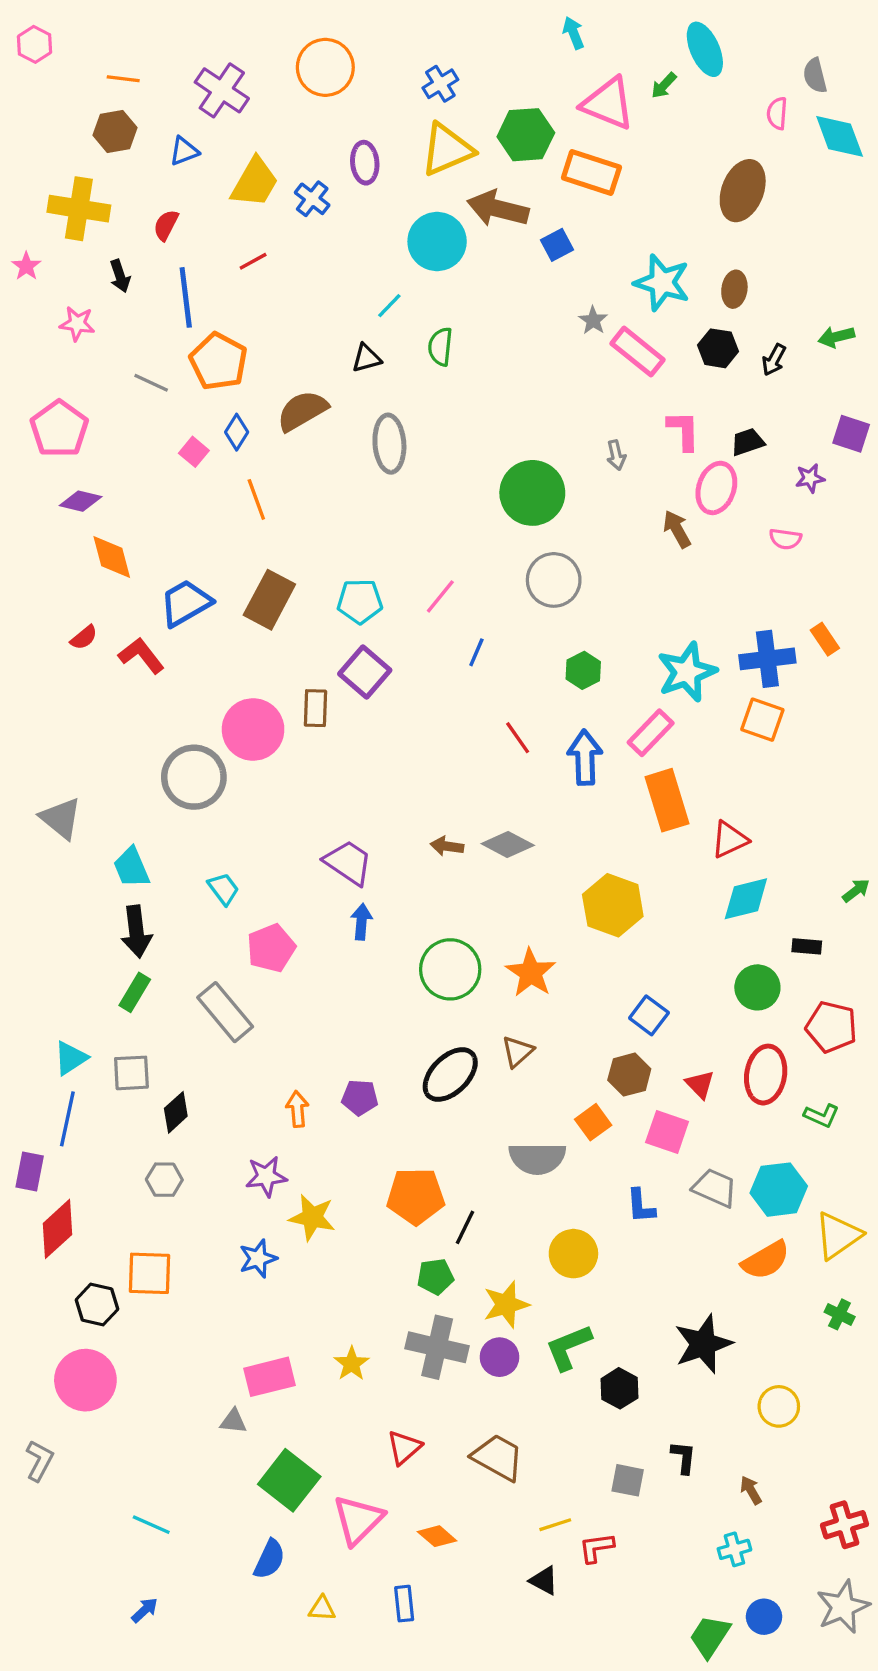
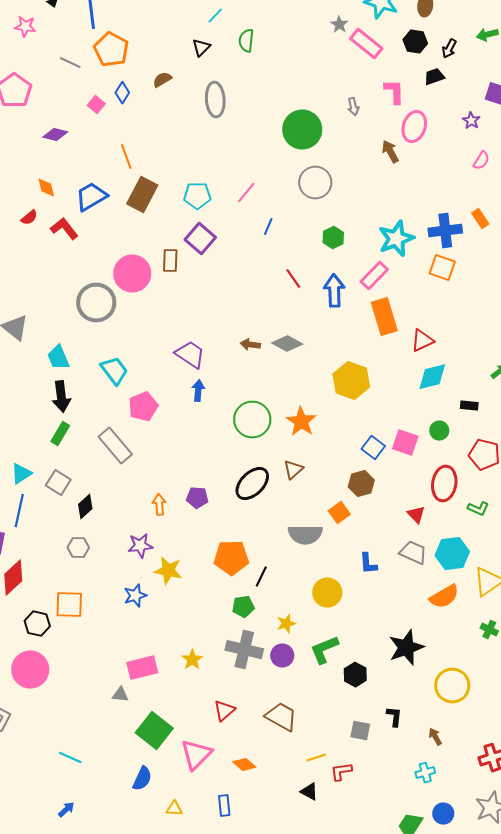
black triangle: (366, 358) -> (201, 48), turned -30
brown semicircle: (302, 411) -> (162, 80), size x0.6
black trapezoid: (748, 442) -> (434, 77), moved
purple star: (810, 478) -> (471, 121), turned -30
orange line: (256, 499) -> (126, 157), moved
purple diamond: (81, 501) -> (55, 135), moved
pink semicircle: (785, 539) -> (481, 161), moved, turned -66
orange diamond: (112, 557) -> (46, 188), moved, size x0.7
cyan trapezoid: (223, 889) -> (114, 371), size x1.4
green circle: (757, 987) -> (439, 431), size x0.7
gray square: (131, 1073) -> (58, 483), turned 35
red triangle: (700, 1084) -> (416, 515), moved
pink square: (667, 1132) -> (405, 443), moved
yellow star: (506, 1305) -> (286, 624), size x0.7
yellow circle: (779, 1406) -> (452, 686), size x1.4

